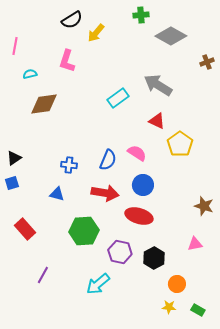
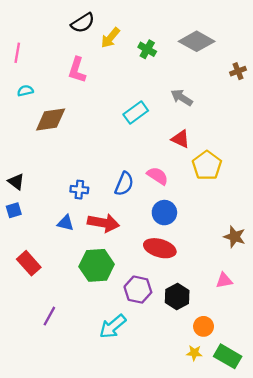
green cross: (141, 15) -> (147, 49), moved, turned 35
cyan semicircle: (30, 74) -> (25, 91), moved
gray arrow: (158, 85) -> (182, 98), size x0.7
black triangle: (14, 158) -> (16, 182), turned -49
red arrow: (105, 193) -> (103, 223), moved
green rectangle: (198, 310) -> (228, 356), size x1.6

